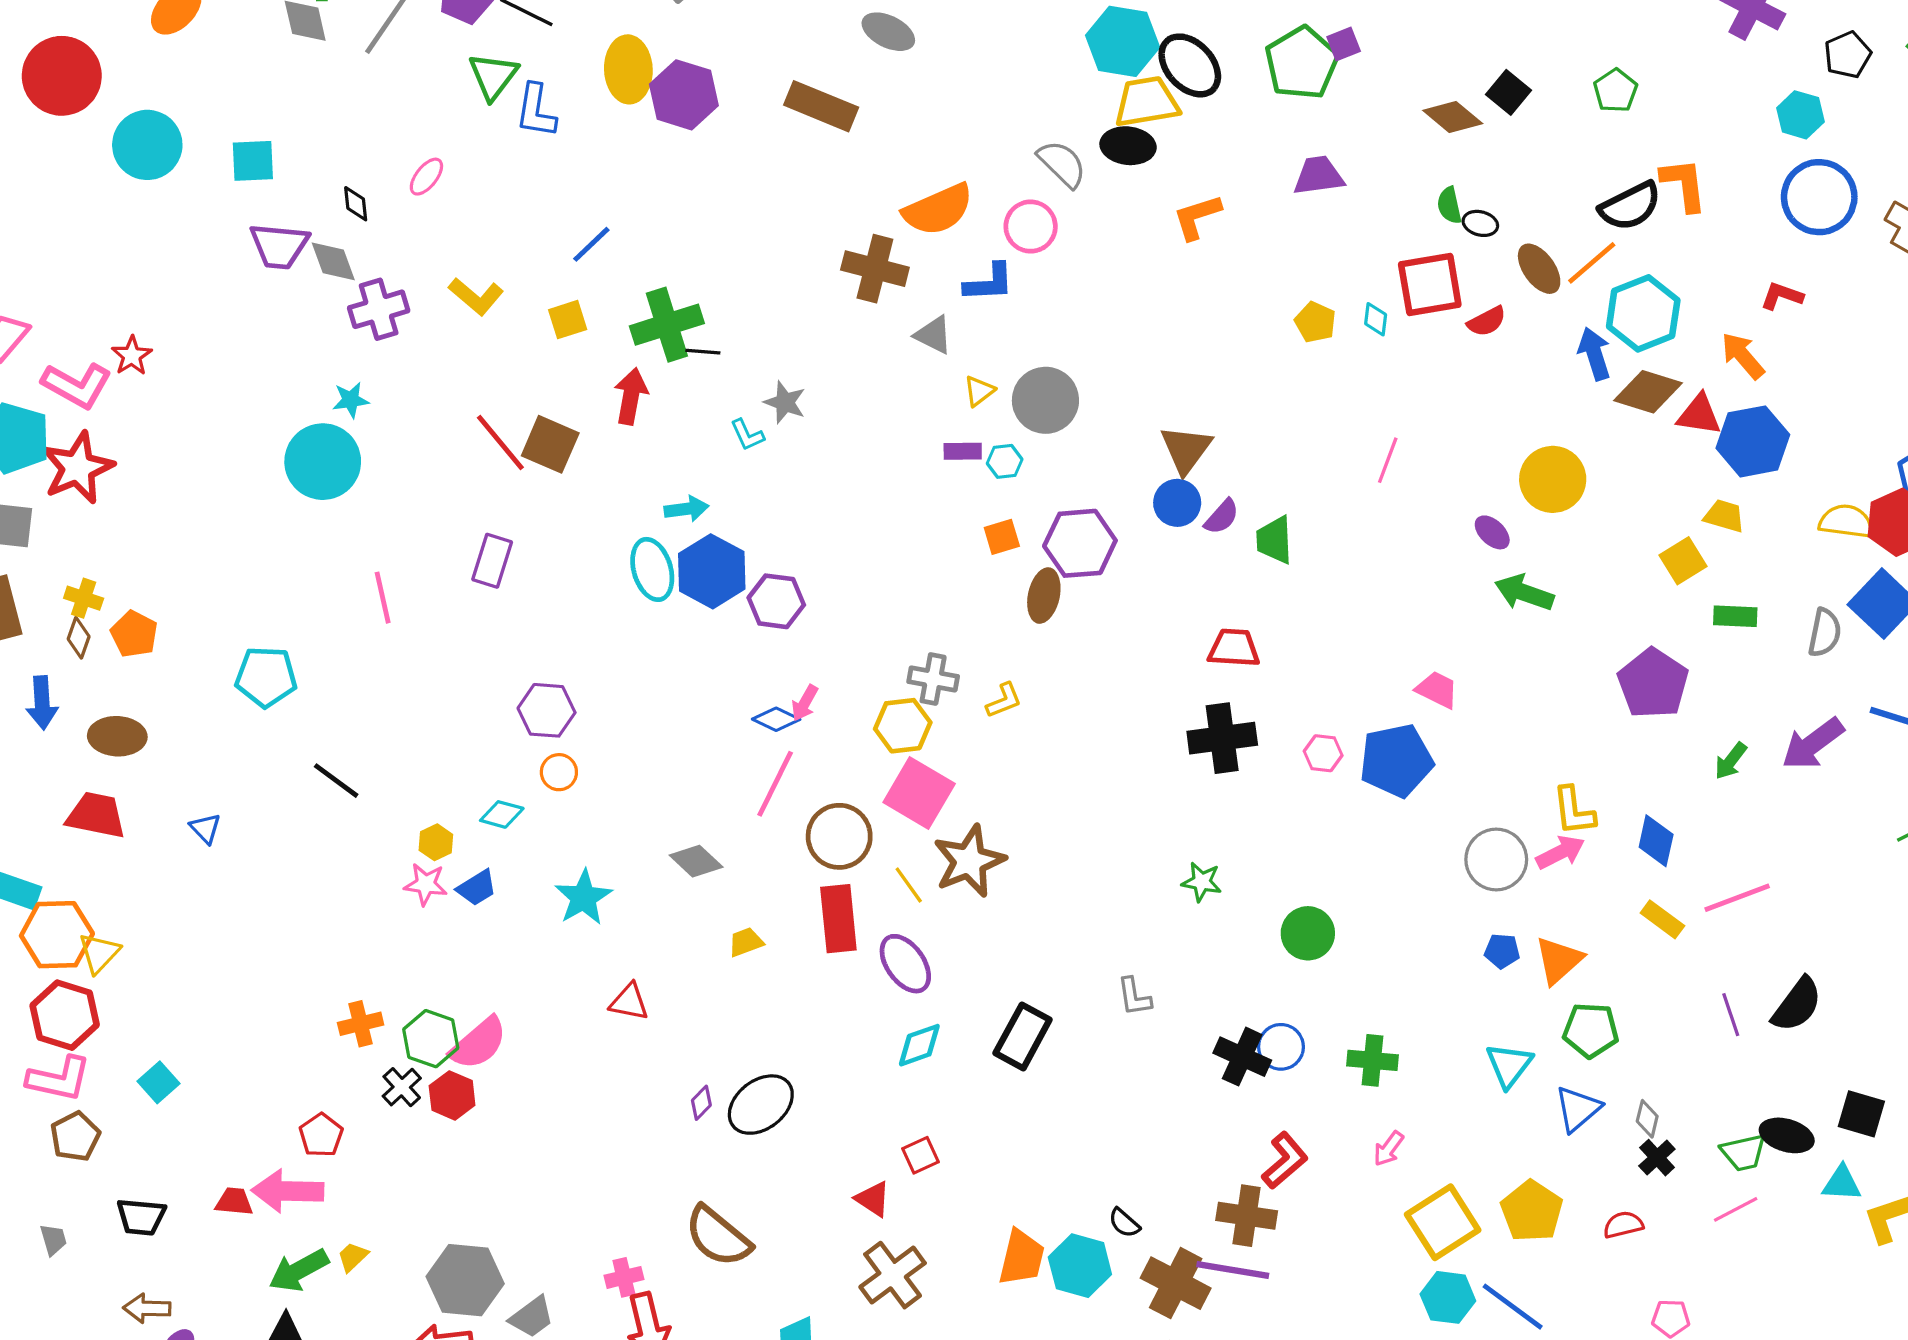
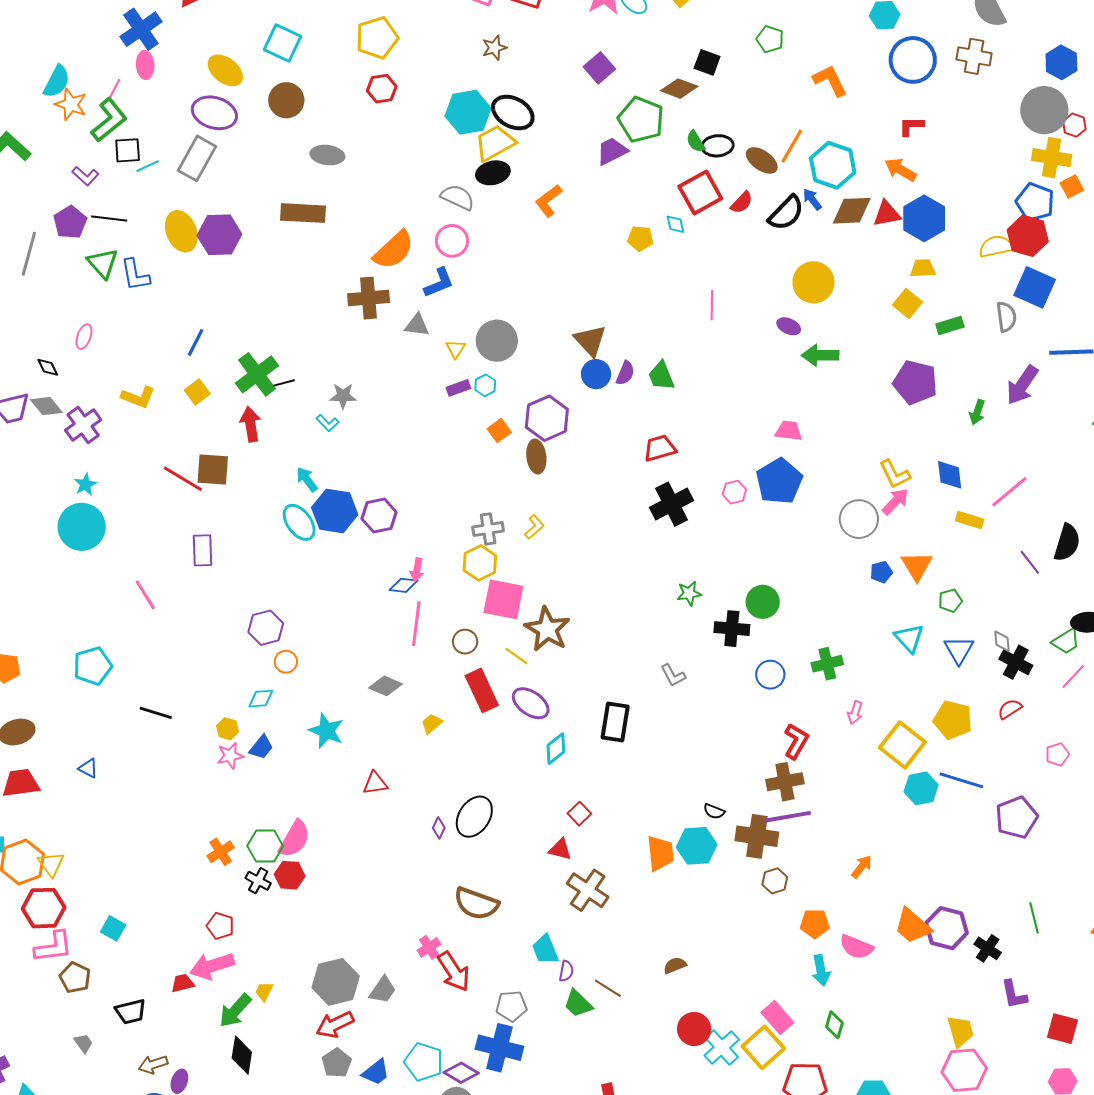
purple square: (1344, 44) -> (599, 68), size x1.4
green pentagon: (1302, 63) -> (641, 120), moved
black semicircle: (1630, 206) -> (786, 213), moved
black ellipse: (1480, 223) -> (718, 146), size x1.4
blue arrow: (1594, 354) -> (812, 199), size x0.7
cyan arrow: (687, 509) -> (307, 479), turned -100
brown circle: (839, 836) -> (465, 642), size x0.6
green pentagon: (1591, 1030) -> (950, 601), size x0.7
black cross: (1242, 1057) -> (732, 629), moved
black cross: (1657, 1158) -> (1016, 662), size x1.4

